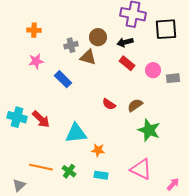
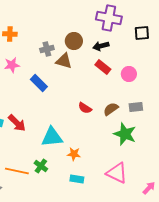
black square: (166, 29) -> (142, 33), size x0.7
gray rectangle: (173, 78) -> (136, 107), moved
green cross: (69, 171) -> (41, 166), moved

